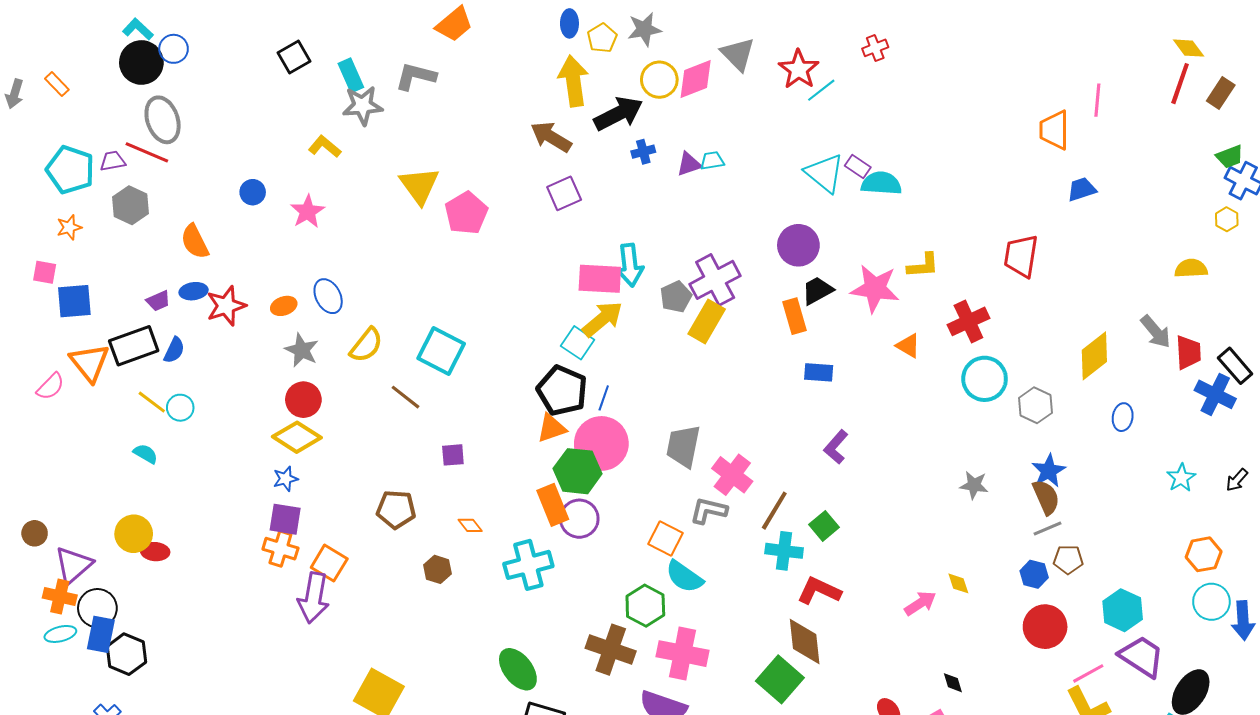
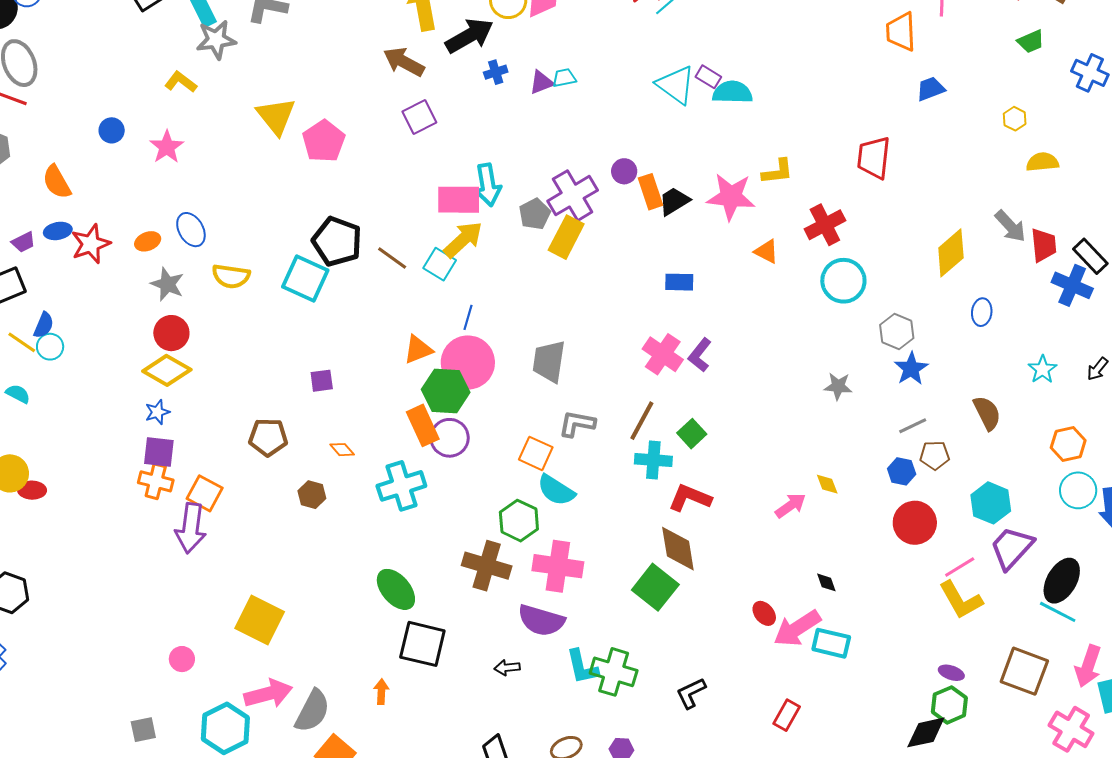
green trapezoid: (1230, 157) -> (1031, 42), moved
yellow hexagon: (1227, 219) -> (1015, 119), moved
purple circle: (798, 245) -> (624, 171), moved, size x0.6
orange rectangle: (794, 316) -> (650, 192), moved
yellow semicircle: (366, 345) -> (231, 276), turned 63
blue semicircle: (174, 350) -> (44, 325), moved
black pentagon: (562, 391) -> (337, 241), moved
brown line: (405, 397) -> (392, 258), moved
gray hexagon: (1035, 405) -> (897, 331), moved
pink cross: (732, 475) -> (663, 354), moved
brown semicircle: (1046, 497) -> (987, 413), moved
purple trapezoid: (1142, 656) -> (1012, 548), turned -78

